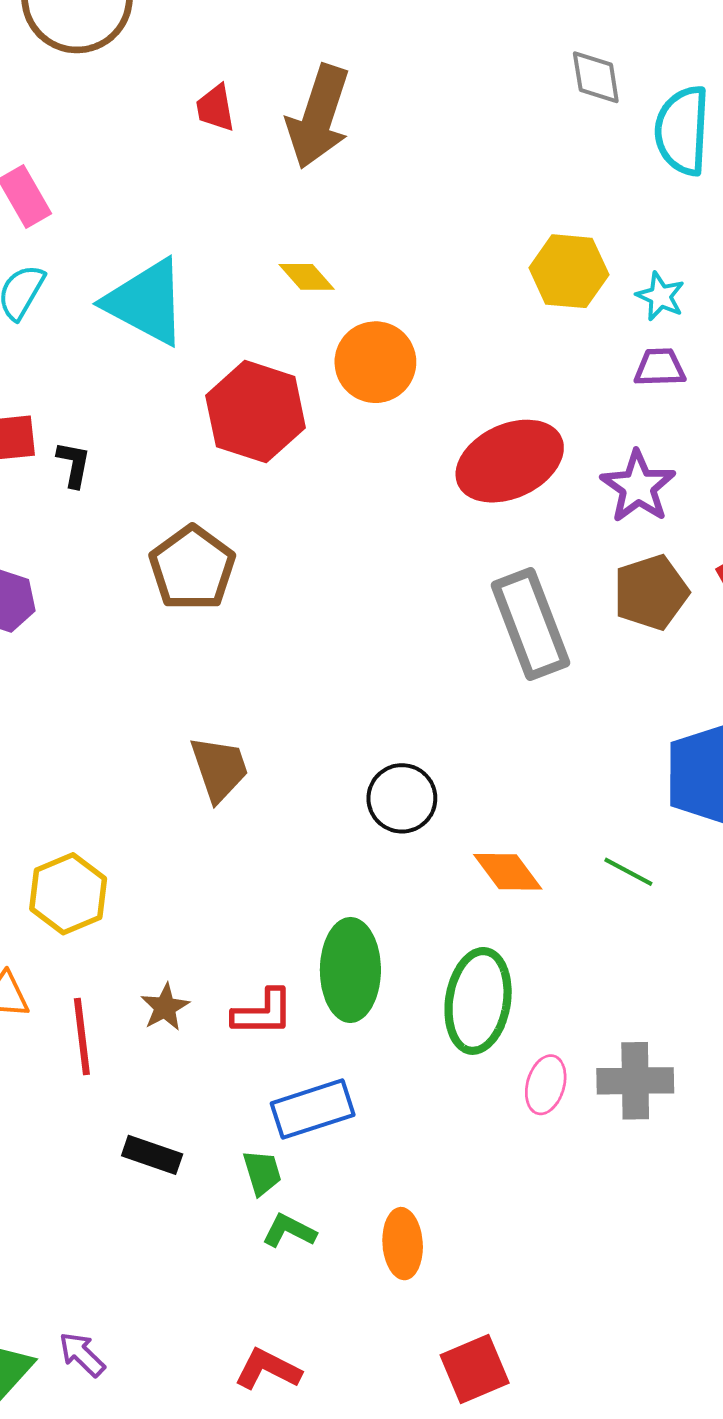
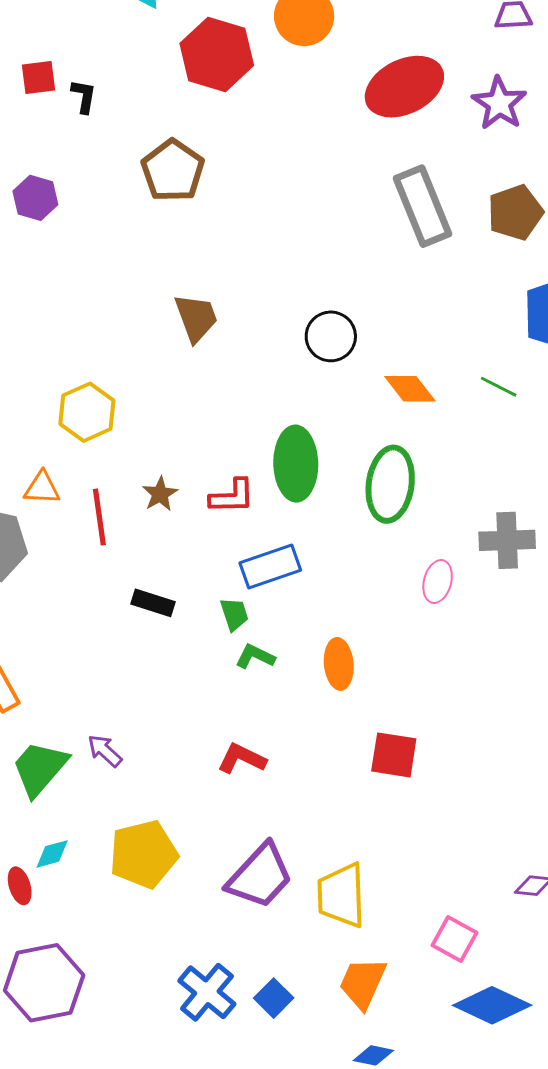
brown pentagon: (651, 592) -> (515, 212), moved
pink ellipse: (546, 1085) -> (438, 581), moved
red square: (475, 1369) -> (394, 755), turned 33

